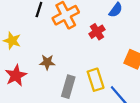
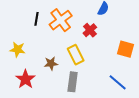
yellow rectangle: (96, 80) -> (76, 55), moved

